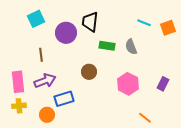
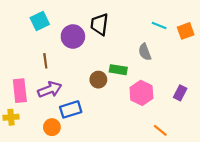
green rectangle: (107, 46) -> (118, 70), moved
yellow cross: (19, 106) -> (11, 117), moved

